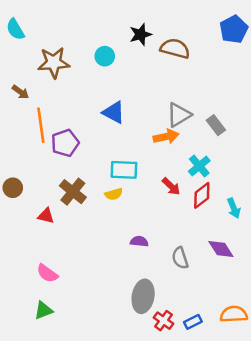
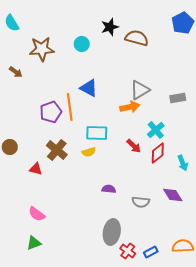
orange line: (41, 125) -> (70, 107), moved
gray rectangle: (216, 125) -> (178, 98), moved, turned -63
gray semicircle: (180, 258) -> (141, 202), turned -66

